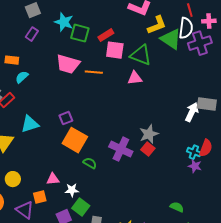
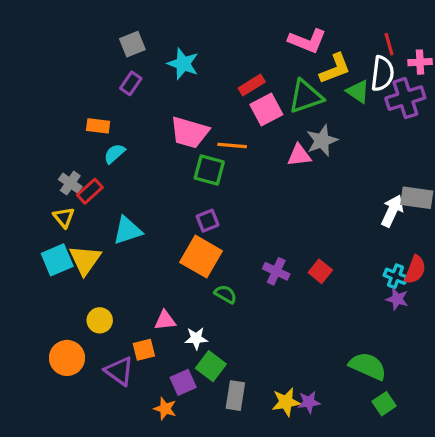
green square: (80, 33) -> (209, 170), moved
green triangle: (171, 39) -> (358, 92), size x0.7
pink square: (115, 50) -> (266, 110), turned -36
green triangle: (141, 55) -> (306, 96), moved, turned -40
purple square: (66, 118) -> (208, 221), moved
gray star: (149, 134) -> (322, 141), moved
purple cross: (121, 149) -> (276, 271), size x0.7
green semicircle: (177, 207) -> (368, 366), size x1.6

